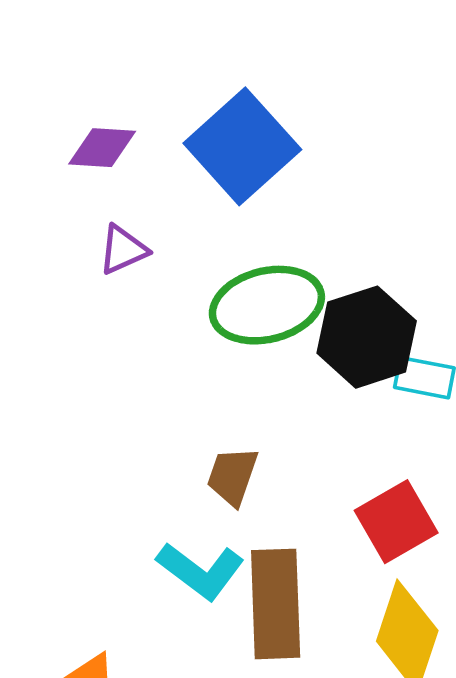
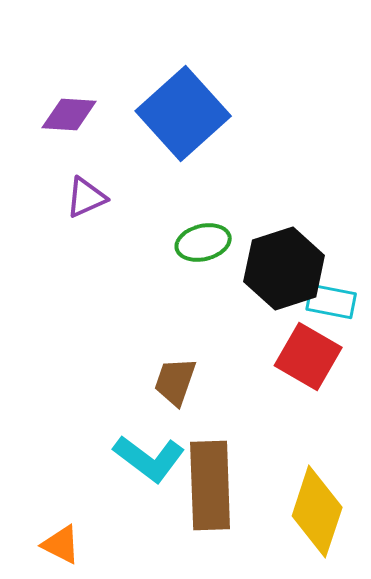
green ellipse: (267, 305) -> (203, 243), size x0.6
red square: (396, 522) -> (308, 357), moved, turned -30

